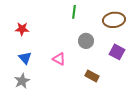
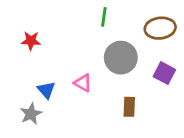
gray circle: (86, 41) -> (121, 58), size x1.5
blue triangle: (25, 58) -> (46, 90), moved
brown rectangle: (92, 76) -> (129, 107), turned 64

